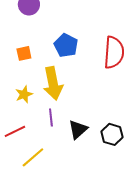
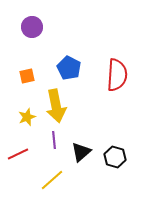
yellow line: (33, 157) -> (52, 180), moved

